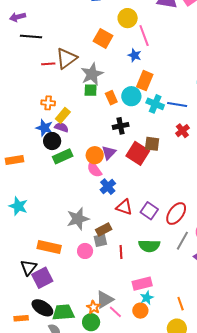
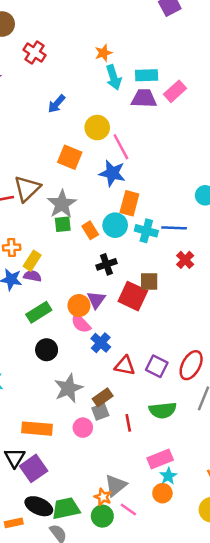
blue star: (135, 55) -> (112, 173), size x1.5
black circle: (52, 141) -> (47, 350), moved
pink line: (115, 312) -> (128, 510), moved

